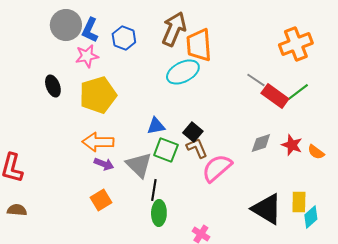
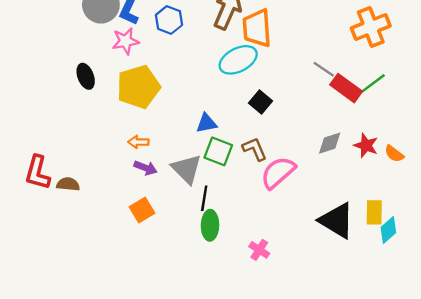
black square: (193, 132) -> (260, 102), moved
orange arrow: (98, 142) -> (138, 142), size x0.6
brown semicircle: (17, 210) -> (68, 184), moved

